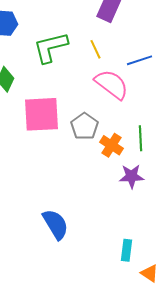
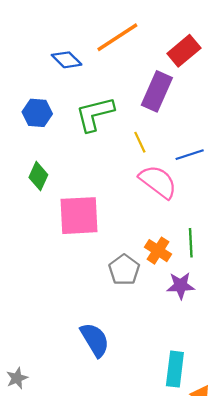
green L-shape: (50, 47) -> (95, 114), moved
gray pentagon: (84, 126) -> (124, 270), moved
cyan rectangle: (126, 250) -> (175, 369), size x1.4

